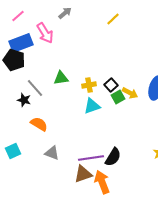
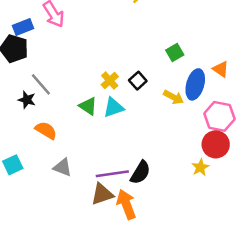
blue rectangle: (21, 43) -> (23, 27), size x0.7
green triangle: (61, 78) -> (88, 106), moved, turned 42
yellow cross: (89, 85) -> (110, 81), turned -32
yellow arrow: (130, 93) -> (174, 97), moved
green square: (118, 97) -> (175, 53), moved

